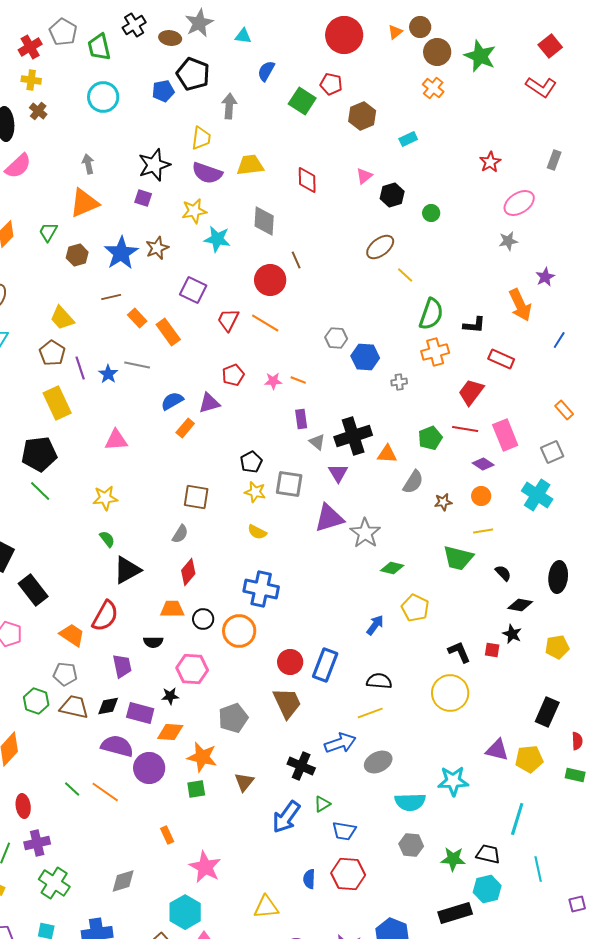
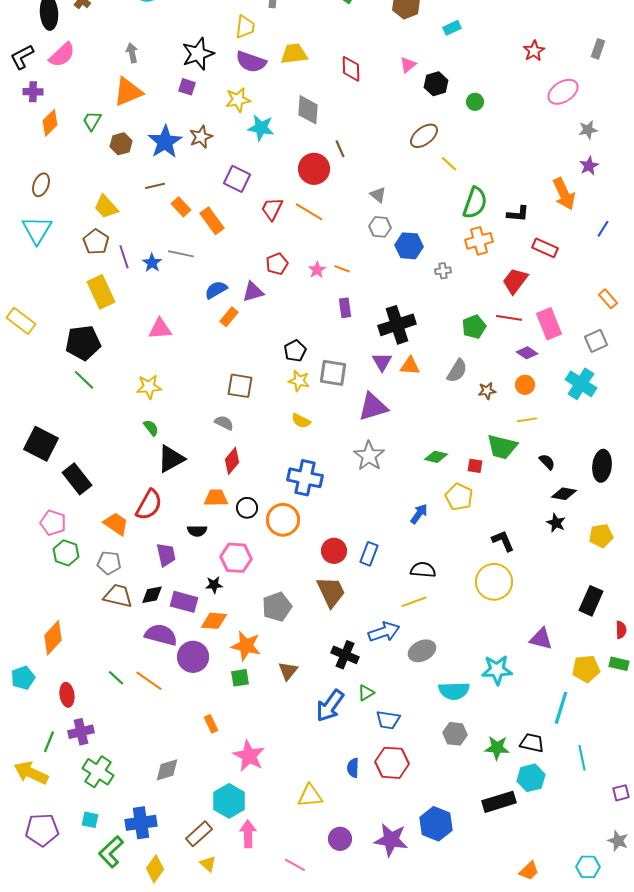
gray star: (508, 241) -> (588, 130), moved
pink star: (273, 381) -> (317, 270), turned -30
gray triangle: (317, 442) -> (378, 195), moved
orange triangle: (387, 454) -> (410, 366), moved
gray star: (365, 533) -> (369, 456), moved
gray semicircle: (180, 534) -> (224, 423), turned -96
red square: (492, 650) -> (475, 466), moved
blue rectangle: (325, 665) -> (369, 554), size x0.7
green hexagon: (36, 701) -> (66, 553), moved
yellow pentagon: (529, 759) -> (586, 669), moved

